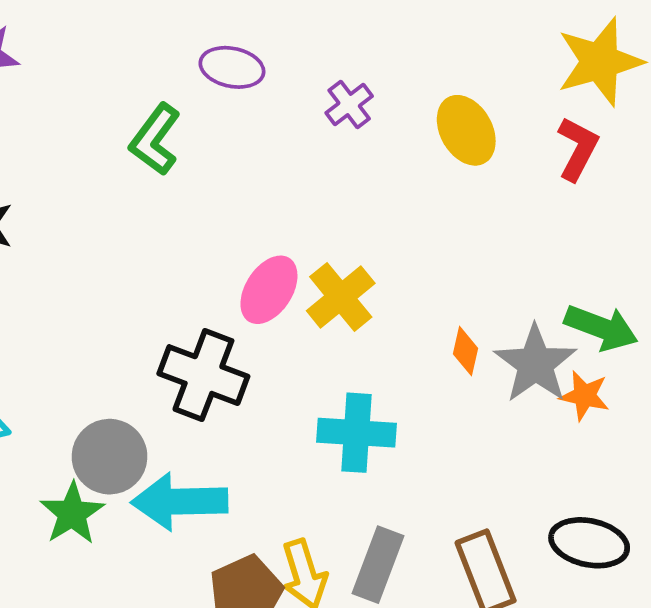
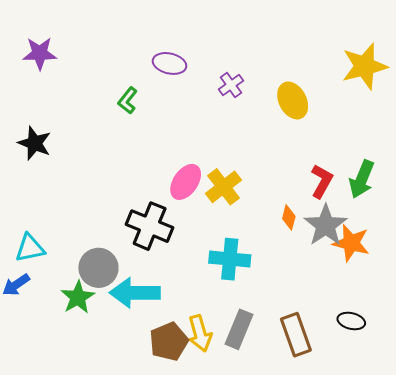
green L-shape: (155, 139) -> (128, 100), size x0.7
red L-shape: (578, 149) -> (322, 181), moved
green arrow: (601, 328) -> (362, 179), moved, turned 90
orange star: (585, 396) -> (351, 243), size x1.4
black ellipse: (589, 543) -> (351, 321), size x0.7

